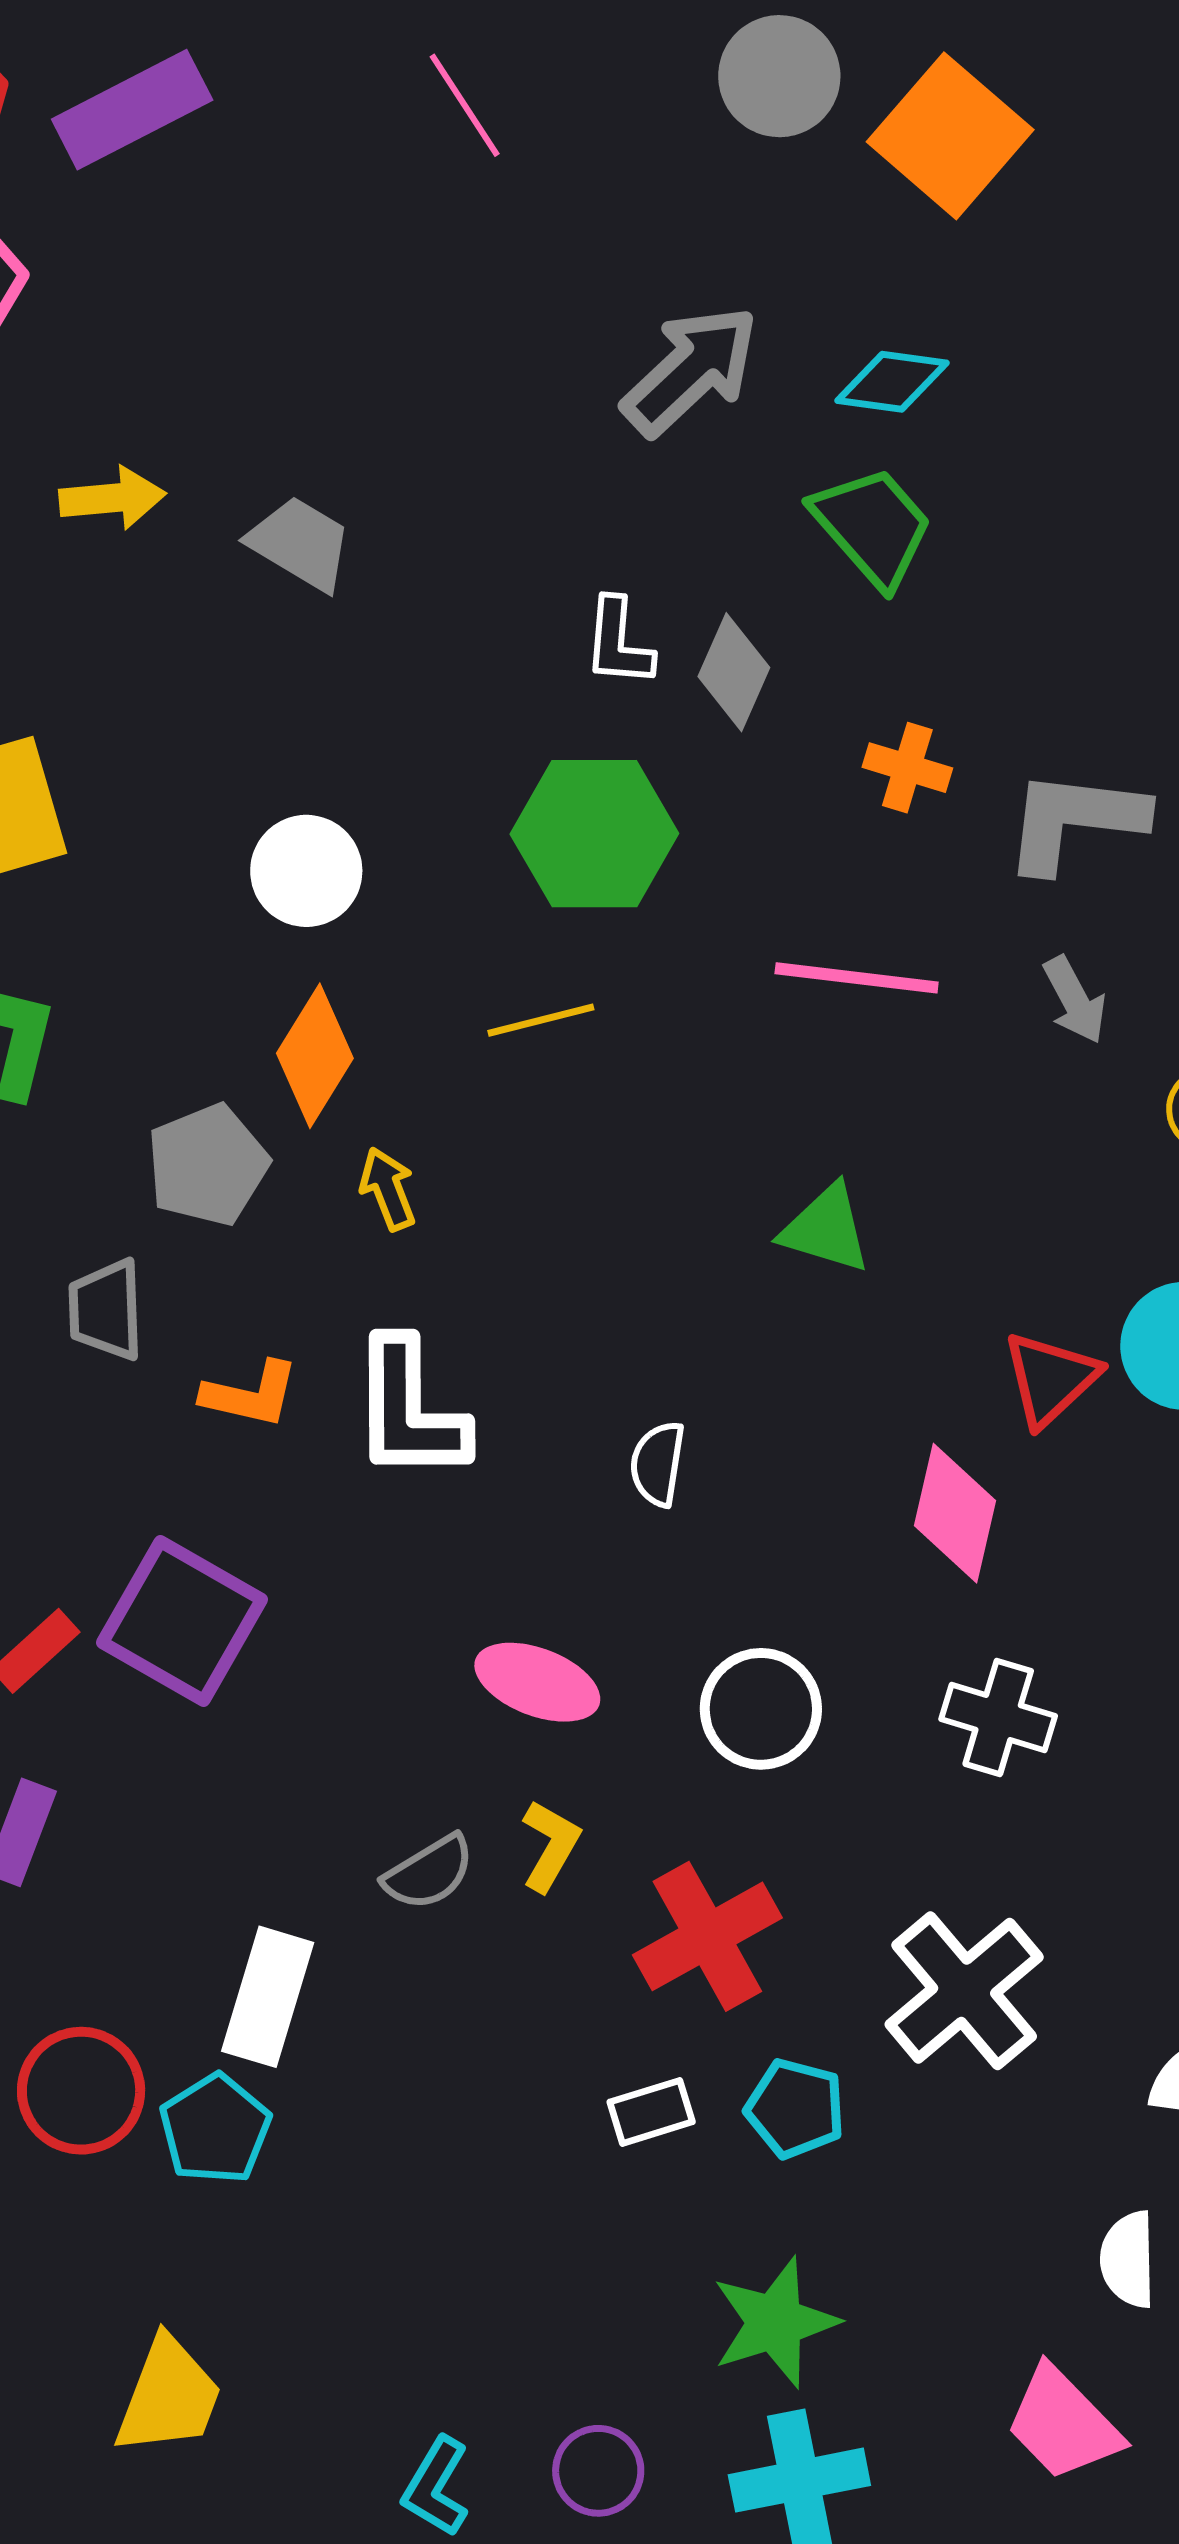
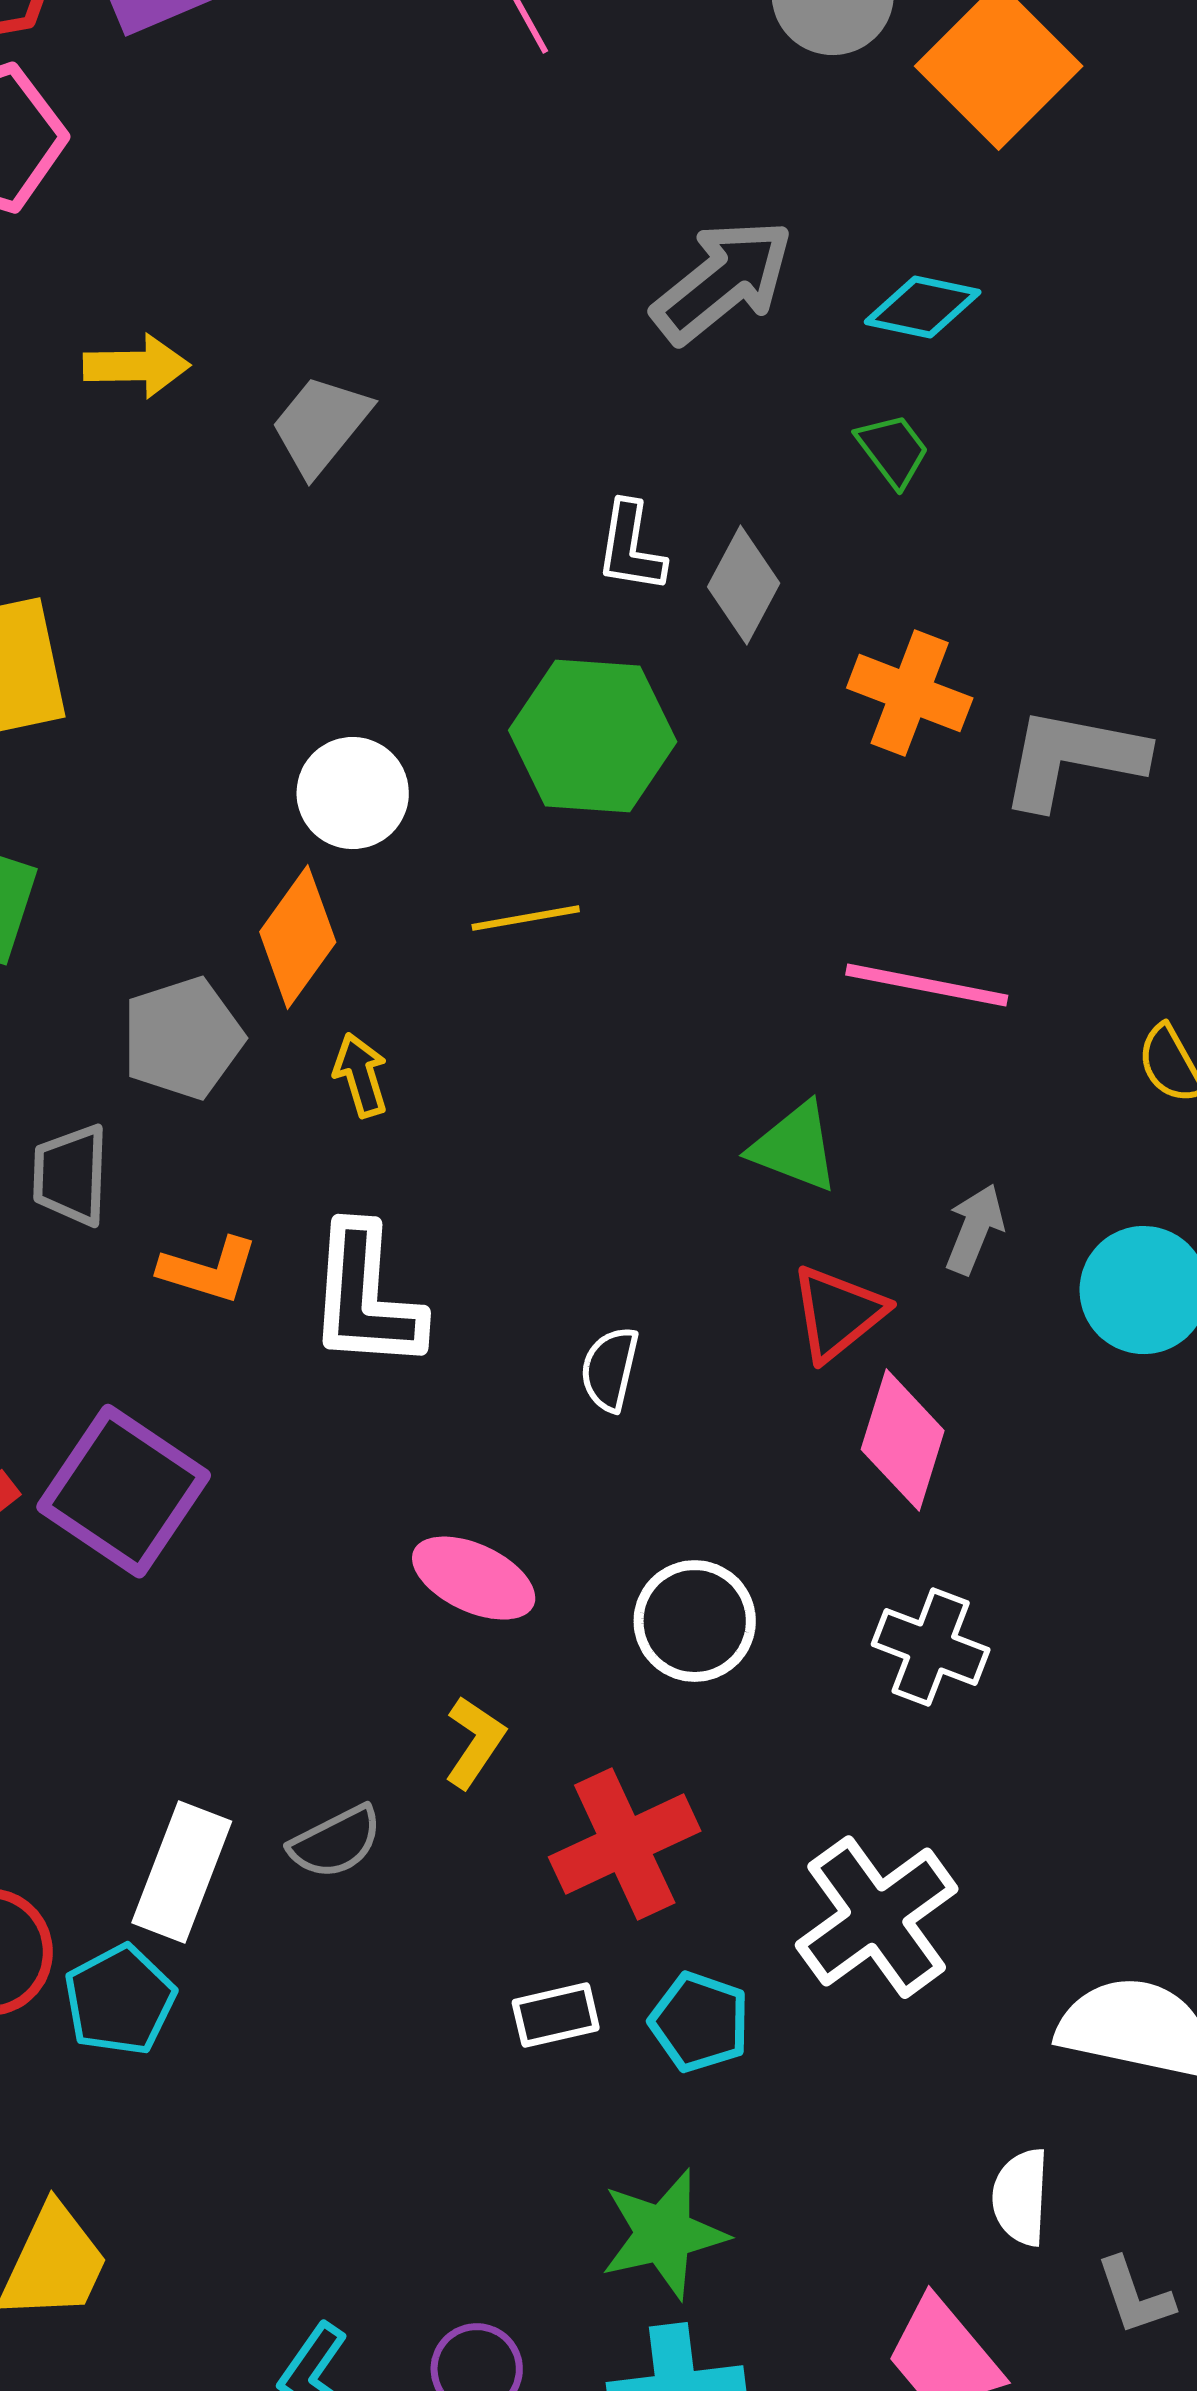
green trapezoid: (873, 527) -> (893, 450), size x0.6
gray trapezoid: (300, 543) -> (321, 425), turned -86
orange cross: (907, 768) -> (910, 693), size x1.4
white circle: (306, 871) -> (353, 793), moved
pink line: (857, 978) -> (927, 985), moved
gray arrow: (1075, 1000) -> (975, 1229), moved, turned -134
red triangle: (1050, 1379) -> (838, 1313), moved
gray semicircle: (429, 1873) -> (336, 1842), moved

